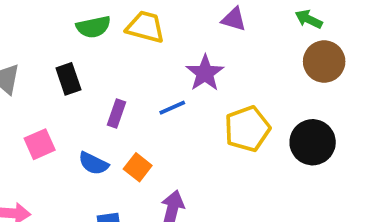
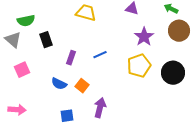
green semicircle: (93, 27) -> (26, 21), moved
purple star: (205, 73) -> (144, 37), moved
pink square: (40, 144) -> (22, 70), moved

